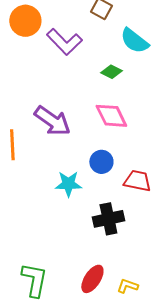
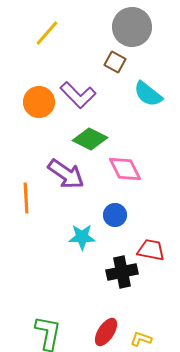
orange circle: (25, 21) -> (39, 102), moved
green diamond: (111, 72) -> (90, 139), moved, size x1.6
red trapezoid: (137, 181) -> (151, 250), moved

